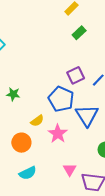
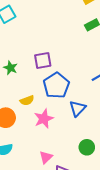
purple square: (76, 75) -> (43, 60), moved
blue triangle: (87, 115) -> (77, 109), size x0.7

